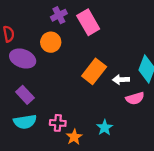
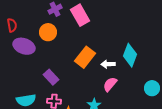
purple rectangle: (25, 95) -> (51, 77), moved
pink semicircle: (135, 98) -> (110, 84), moved, turned 147

